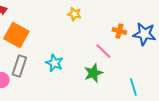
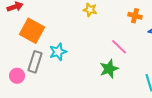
orange cross: (119, 31) -> (135, 16), moved
cyan star: (54, 63) -> (58, 52), moved, turned 30

